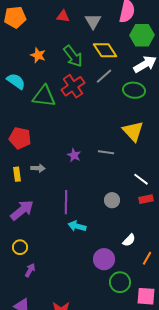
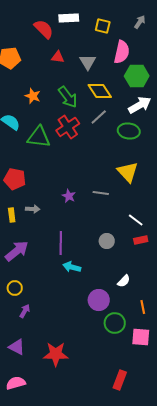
orange line: (147, 258) -> (143, 307), moved, turned -40

